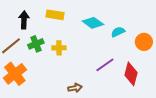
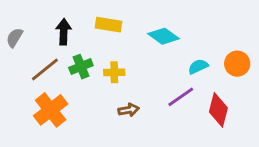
cyan semicircle: (118, 32) -> (198, 67), moved
brown arrow: (75, 88) -> (129, 110), moved

